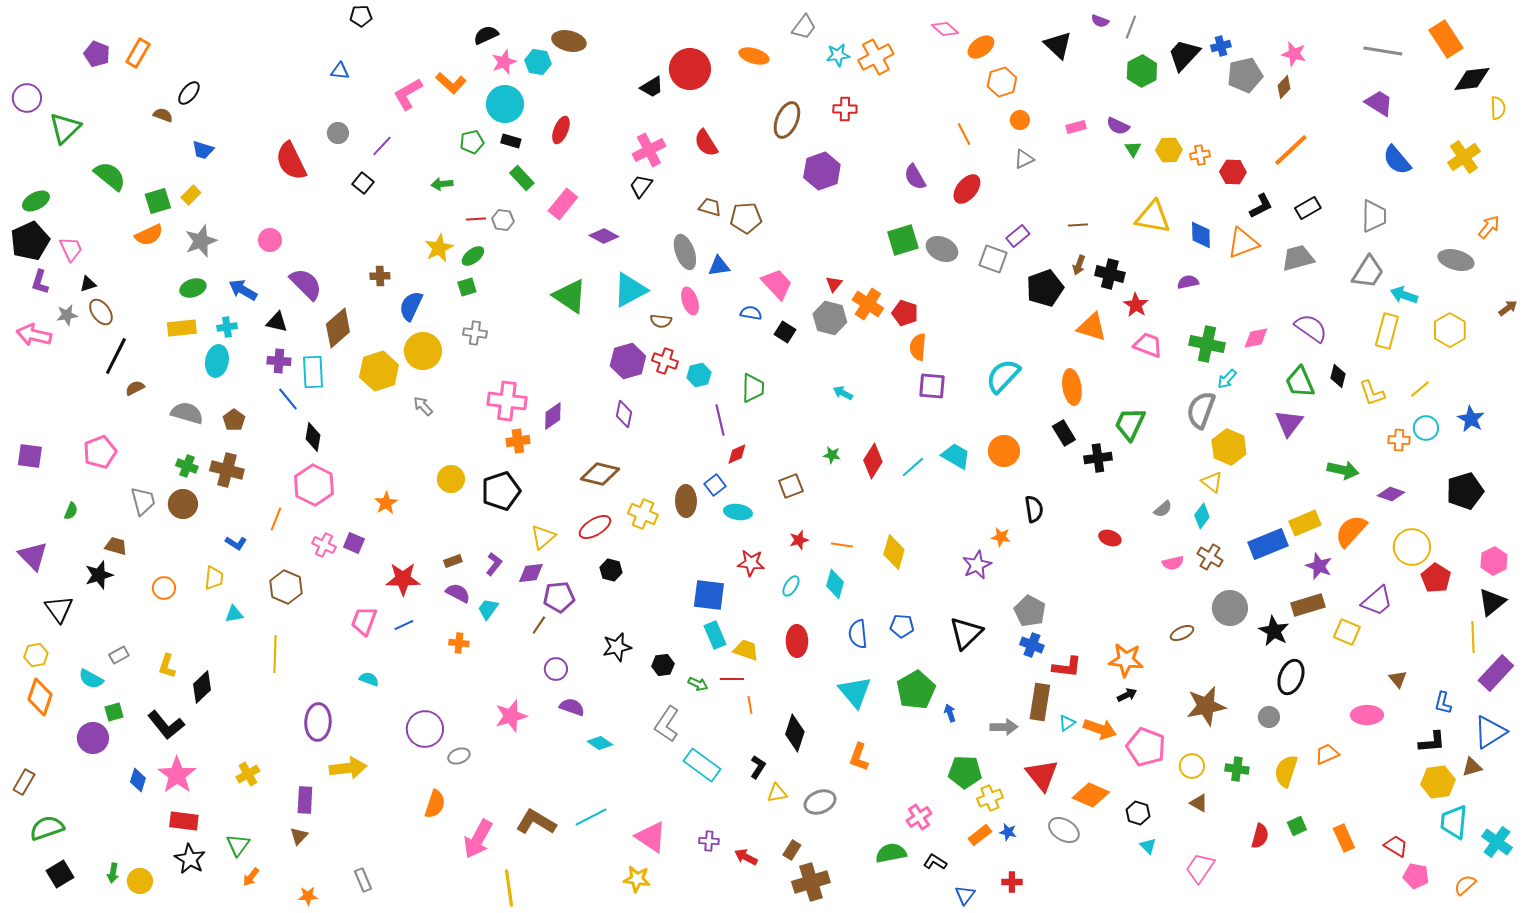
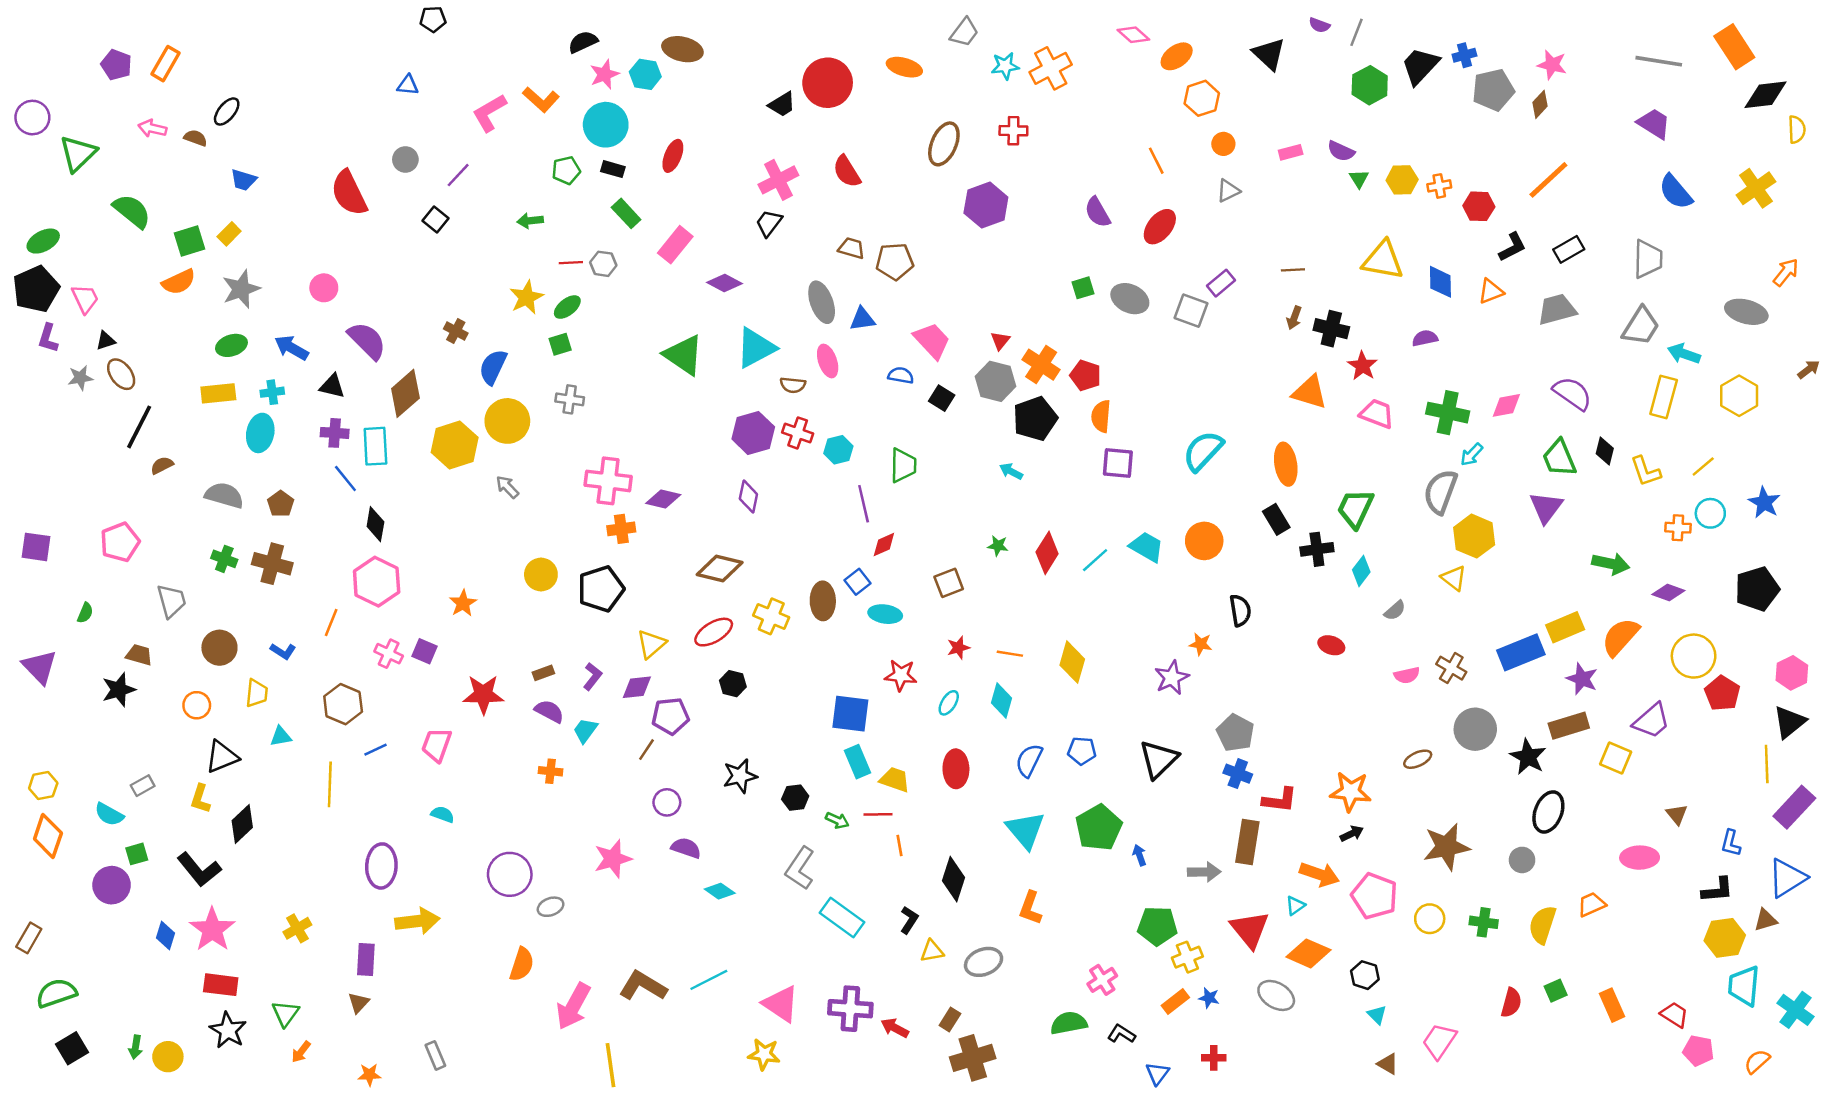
green square: (903, 240) -> (1083, 288), size x0.6
orange triangle: (1243, 243) -> (1491, 291), size x0.7
brown cross: (380, 276) -> (456, 331), turned 30
black pentagon: (1045, 288) -> (1035, 419), moved
pink arrow: (34, 335) -> (152, 128), moved, size x0.7
purple diamond: (553, 416) -> (663, 499), turned 48
brown circle: (183, 504) -> (219, 648), moved
cyan diamond: (1202, 516) -> (1361, 571), moved
black triangle: (59, 609) -> (222, 757), moved, turned 44
blue line: (404, 625) -> (375, 750), moved
blue semicircle: (858, 634) -> (1029, 760), turned 32
cyan triangle: (1067, 723) -> (1295, 906), moved
brown triangle: (1199, 803) -> (1388, 1064), moved
purple cross: (709, 841) -> (850, 1009), size x1.8

